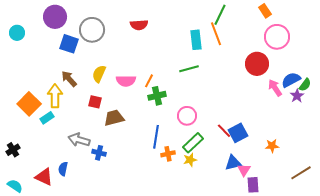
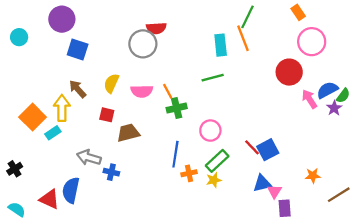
gray circle: (92, 30) -> (143, 44), moved
orange line: (149, 81) -> (168, 91), turned -56
orange star: (272, 146) -> (313, 176), moved
blue semicircle: (63, 169) -> (71, 190), size x1.6

